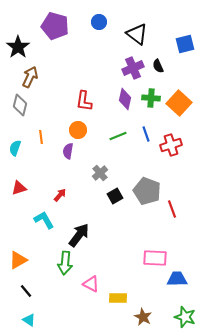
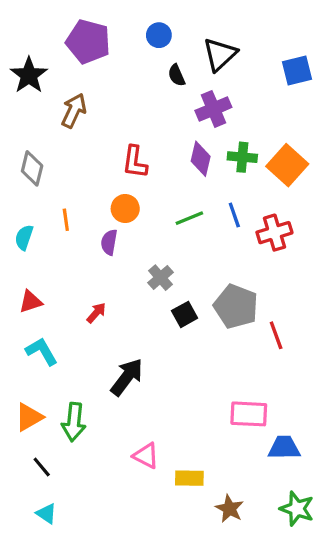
black triangle: (137, 34) -> (220, 54), turned 40
black semicircle: (158, 66) -> (177, 75), moved
brown arrow: (30, 77) -> (74, 111), moved
cyan L-shape: (44, 220) -> (42, 351), moved
green arrow: (65, 263) -> (74, 422), moved

